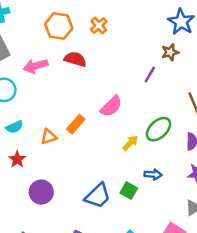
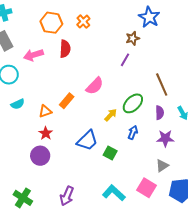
brown star: (170, 52) -> (133, 38), moved
red semicircle: (75, 59) -> (65, 49), turned 78
red star: (17, 159) -> (46, 133), moved
blue arrow: (153, 174) -> (133, 132), moved, turned -72
blue trapezoid: (98, 196) -> (87, 141), moved

